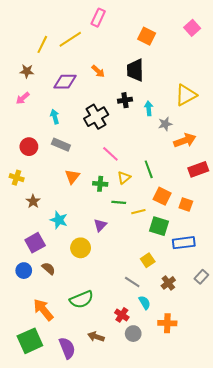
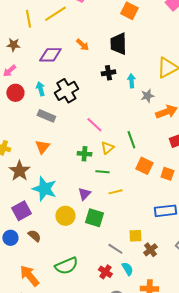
yellow line: (42, 44) -> (28, 19), turned -36
black cross: (96, 117) -> (66, 91), moved
red circle: (29, 147) -> (15, 93), moved
orange triangle: (72, 177) -> (42, 147), moved
brown star: (33, 201) -> (19, 171), size x1.5
yellow line: (138, 212) -> (115, 192), moved
cyan star: (59, 220) -> (44, 189), size x1.4
green square: (159, 226) -> (94, 218), moved
yellow square: (148, 260) -> (135, 236), moved, turned 32
red cross: (122, 315) -> (105, 272), moved

